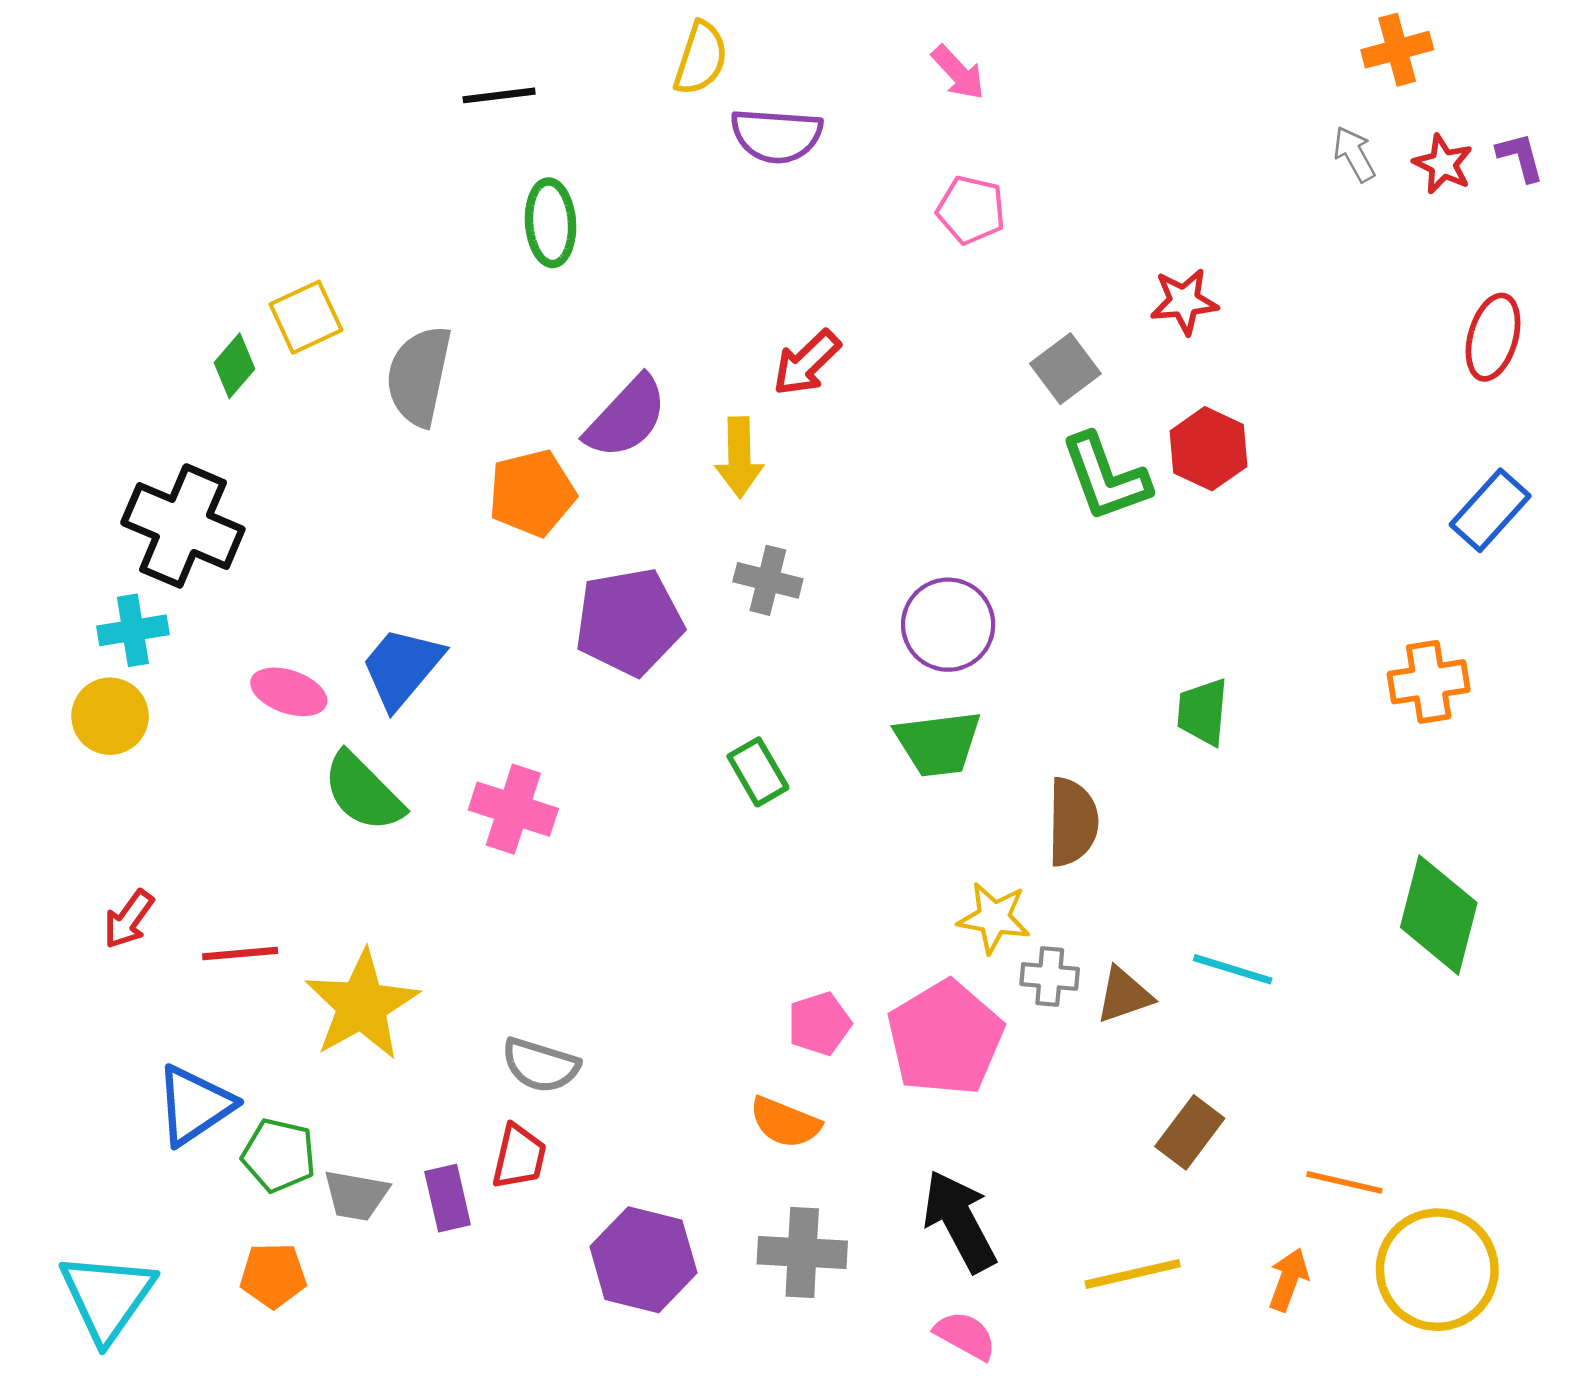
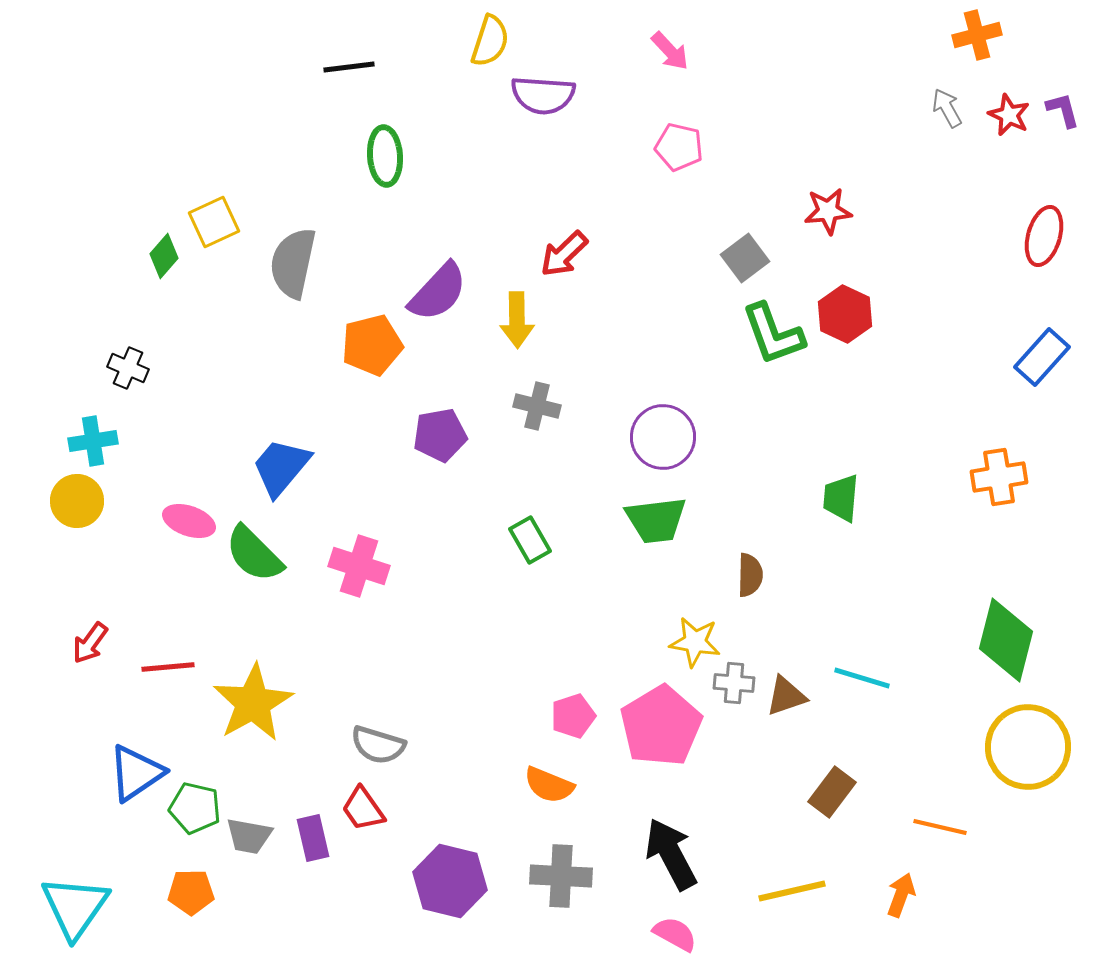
black cross: (183, 526) -> (128, 368), size x0.5
purple pentagon: (629, 622) -> (440, 435), size x0.7
pink ellipse: (289, 692) -> (189, 521), moved
brown semicircle: (1073, 822) -> (750, 575), size x0.7
red trapezoid: (519, 1157) -> (363, 809), turned 132
yellow circle: (1437, 1270) -> (1028, 747), moved

